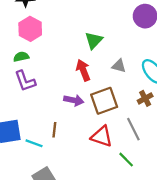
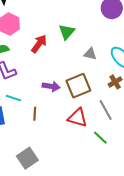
red arrow: (83, 70) -> (39, 44), moved, turned 60
cyan line: (34, 143) -> (13, 98), moved

